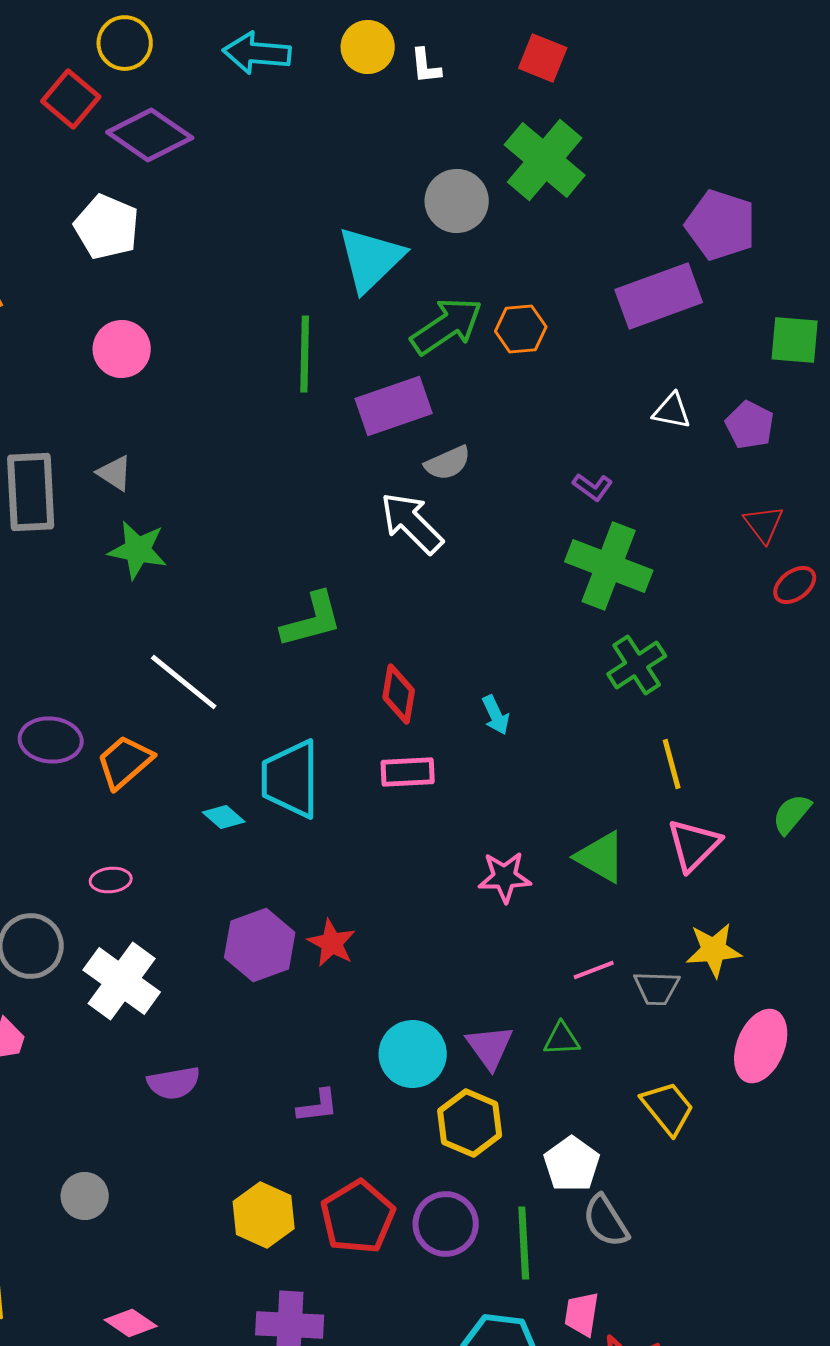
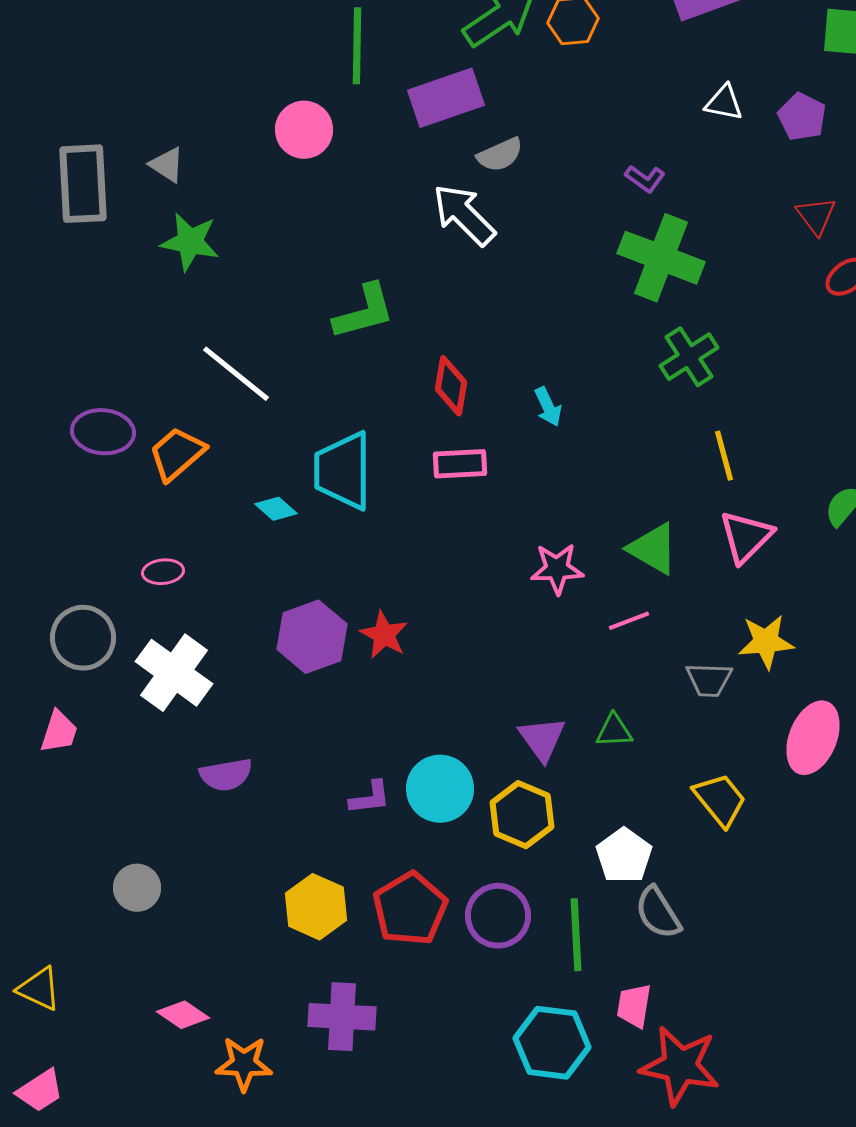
pink circle: (122, 349) -> (304, 130), moved
pink line: (594, 970) -> (629, 621), moved
cyan circle: (413, 1054) -> (440, 789), moved

